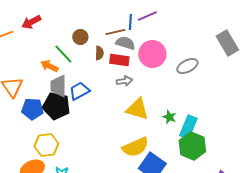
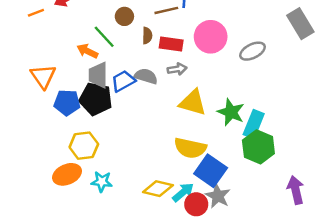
gray semicircle: (125, 43) -> (146, 76), moved
green star: (169, 117) -> (231, 112), size x1.6
yellow semicircle: (135, 147) -> (190, 148), turned 36

